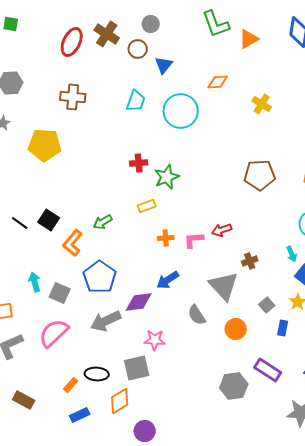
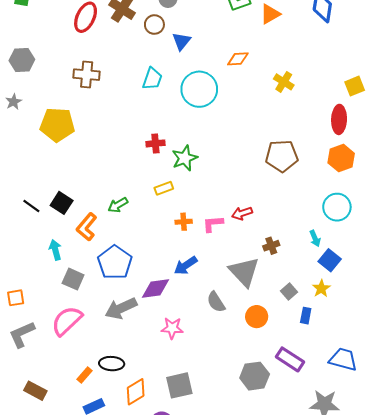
cyan arrow: (35, 282) -> (55, 250), moved
gray square: (137, 368) -> (179, 385), moved

